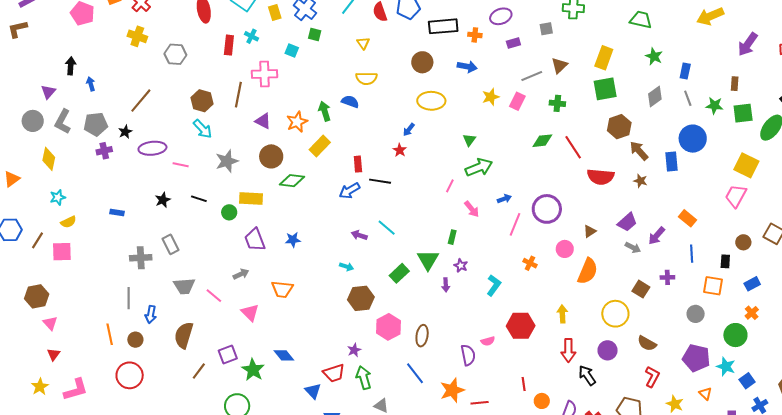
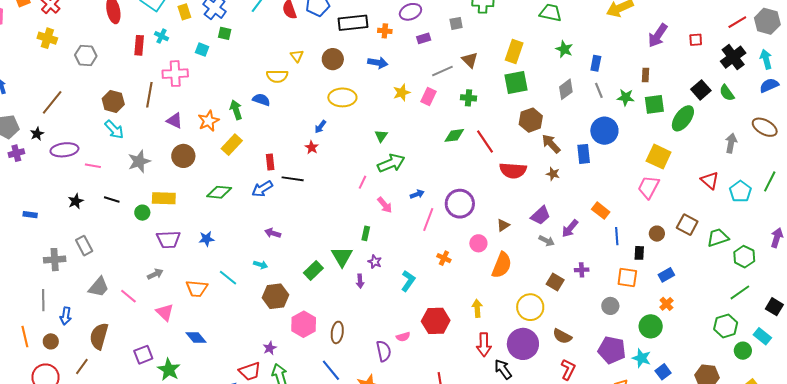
yellow triangle: (363, 43) -> (297, 56), moved
brown triangle: (559, 65) -> (470, 60), turned -30
green diamond: (292, 181) -> (219, 192), moved
cyan line: (387, 228) -> (228, 278), moved
purple trapezoid: (255, 240) -> (168, 239), turned -70
blue line: (692, 254) -> (617, 236), moved
gray trapezoid: (184, 286) -> (99, 287), turned -45
purple circle: (608, 350) -> (523, 344), size x1.6
blue diamond: (284, 355) -> (196, 338), moved
brown line: (199, 371) -> (82, 367), moved

